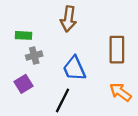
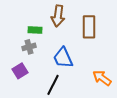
green rectangle: (24, 35) -> (35, 30), moved
brown rectangle: (117, 50) -> (89, 27), moved

